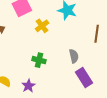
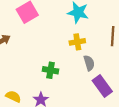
yellow cross: (42, 26) -> (77, 42), moved, turned 32

